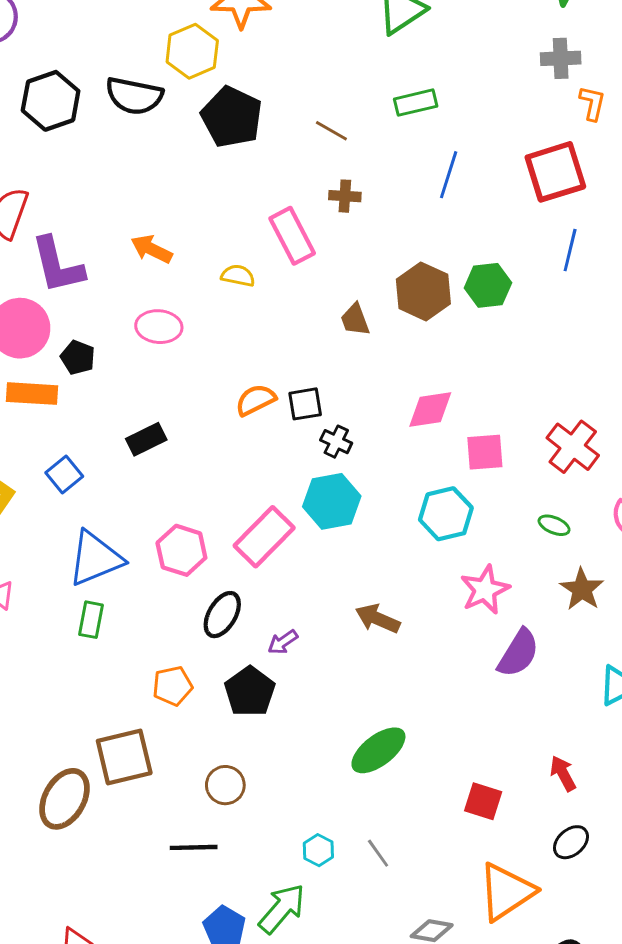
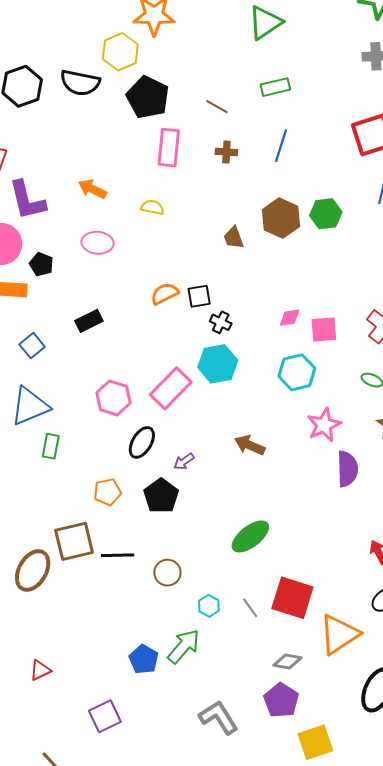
blue line: (449, 175) -> (281, 146), moved
pink rectangle: (292, 236) -> (169, 148), moved, turned 33
pink diamond: (430, 410) -> (290, 318), moved, size x0.7
blue triangle: (95, 558) -> (30, 406), moved
purple semicircle: (518, 653) -> (347, 469), turned -33
brown circle: (225, 785) -> (167, 573), moved
red square: (483, 801) -> (292, 598), moved, size x1.6
black line: (194, 847) -> (118, 555), moved

